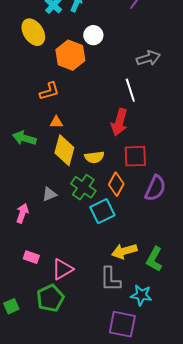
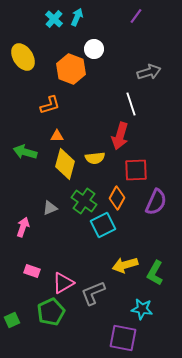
yellow ellipse: (33, 32) -> (23, 57), moved
yellow semicircle: (94, 157) -> (95, 158), moved
gray L-shape: (110, 279) -> (93, 293), moved, turned 68

